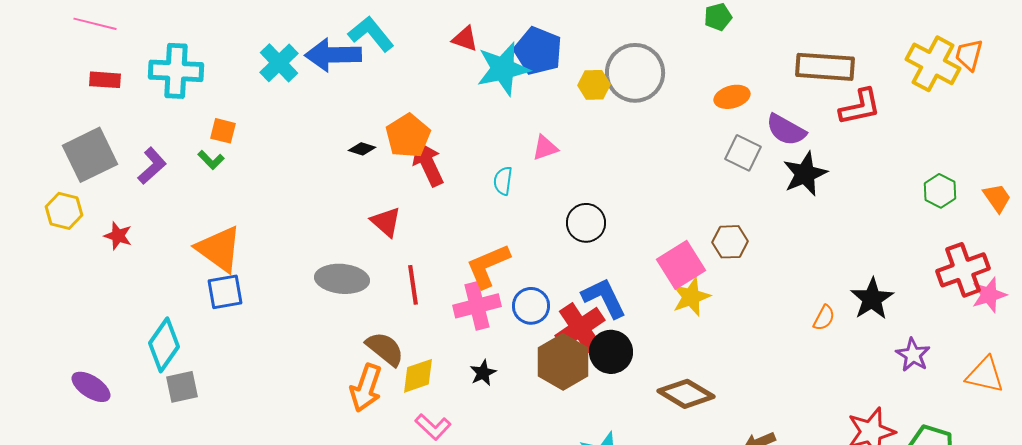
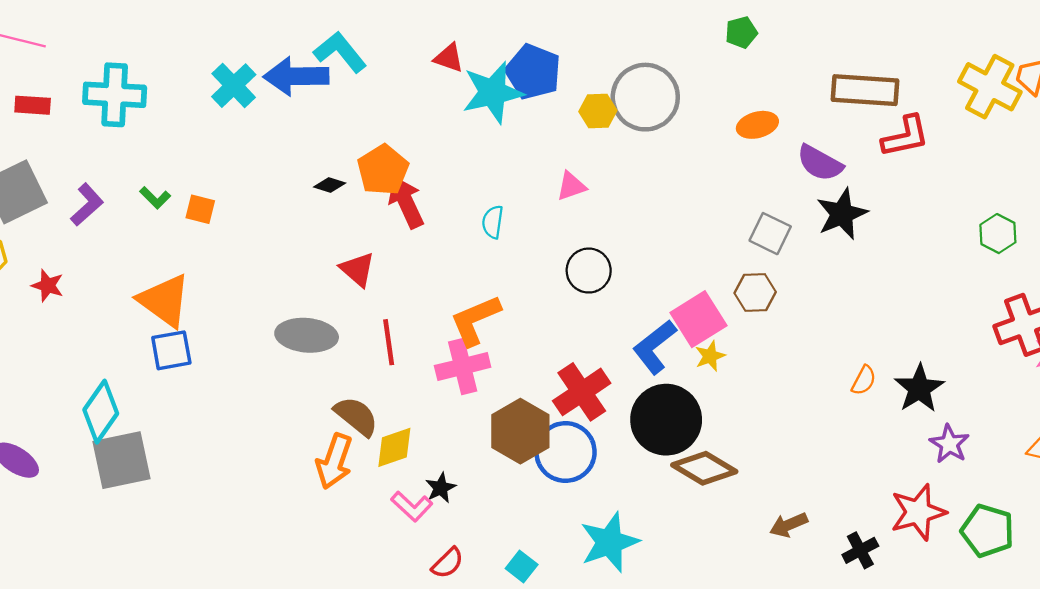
orange square: (223, 131) -> (200, 209), moved
pink triangle: (545, 148) -> (571, 186), moved
gray square: (743, 153) -> (770, 234), moved
yellow star: (691, 297) -> (710, 356), size x0.7
blue L-shape: (604, 298) -> (655, 347), moved, turned -102
black star: (872, 299) -> (919, 388), moved
blue circle: (531, 306) -> (566, 452), moved, size x1.4
black circle: (611, 352) -> (666, 420), moved, size x1.4
purple star: (913, 355) -> (949, 444), moved
brown hexagon: (563, 362) -> (520, 431), moved
black star: (483, 373) -> (441, 488), moved
gray square: (182, 387) -> (122, 460), size x1.6

